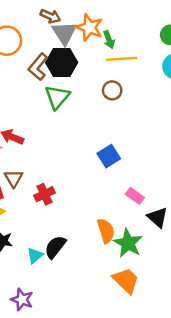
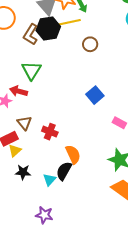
yellow line: (122, 59) -> (69, 22), moved
green triangle: (57, 97) -> (31, 70), moved
red cross: (45, 194) -> (50, 132), turned -35
orange semicircle: (106, 231) -> (73, 154), moved

